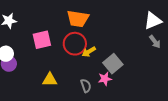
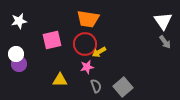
white triangle: (153, 21) -> (163, 21), turned -42
gray square: (113, 64) -> (123, 87), moved
pink star: (105, 79) -> (87, 67), moved

